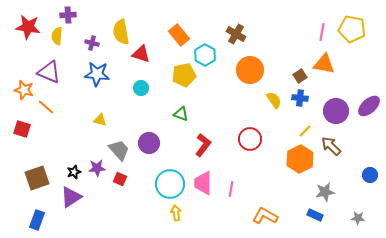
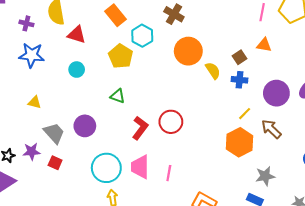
orange triangle: (324, 64) -> (264, 45), size x0.7
yellow pentagon: (184, 75) -> (121, 56), turned -30
yellow semicircle: (274, 100) -> (213, 71), moved
red circle: (250, 139) -> (171, 122), moved

